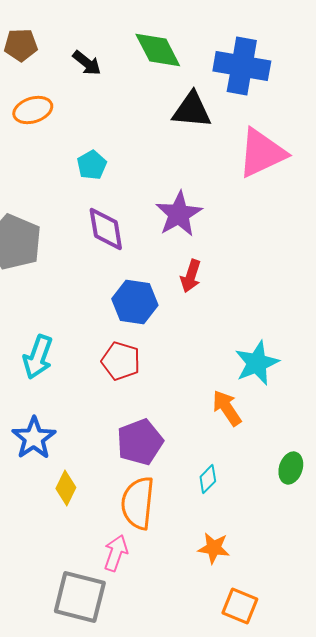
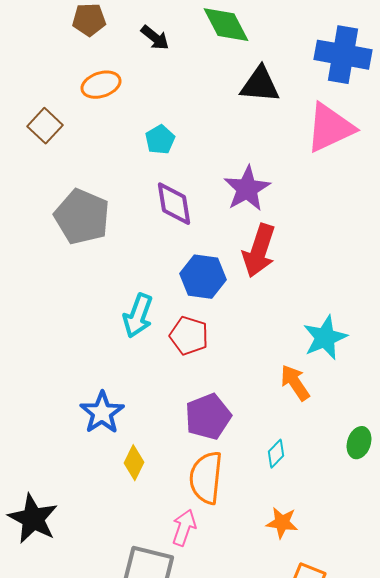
blue cross: (242, 66) -> (343, 55), moved
red arrow: (191, 276) -> (259, 251), size x1.6
cyan arrow: (38, 357) -> (138, 316), moved

